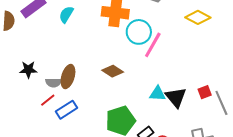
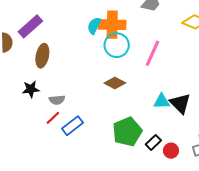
cyan semicircle: (66, 14) -> (94, 26), moved
cyan circle: (139, 32) -> (117, 45), moved
brown ellipse: (68, 77) -> (42, 56), moved

